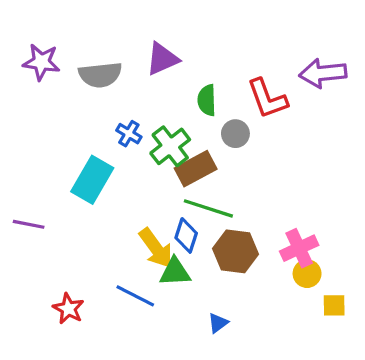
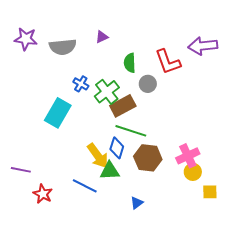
purple triangle: (162, 59) -> (102, 37), size x0.6
purple line: (29, 224) -> (21, 170), moved

